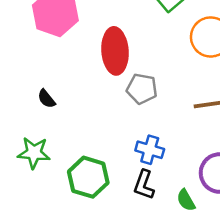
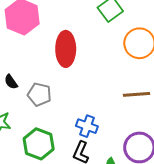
gray pentagon: (142, 89) -> (39, 94), moved

